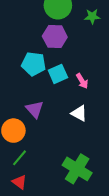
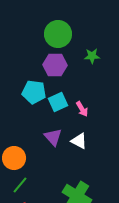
green star: (92, 16) -> (92, 56), moved
purple triangle: (35, 109) -> (53, 137), moved

